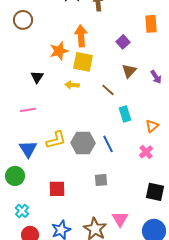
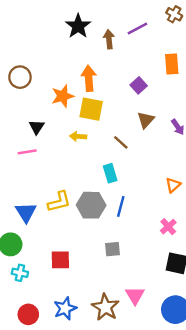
brown circle: (23, 20) -> (20, 77), moved
pink line: (28, 110) -> (27, 152), moved
cyan rectangle: (125, 114) -> (110, 173), moved
blue line: (108, 144) -> (121, 206), turned 42
pink cross: (146, 152) -> (168, 227), moved
cyan cross: (22, 211) -> (20, 273), moved, turned -32

